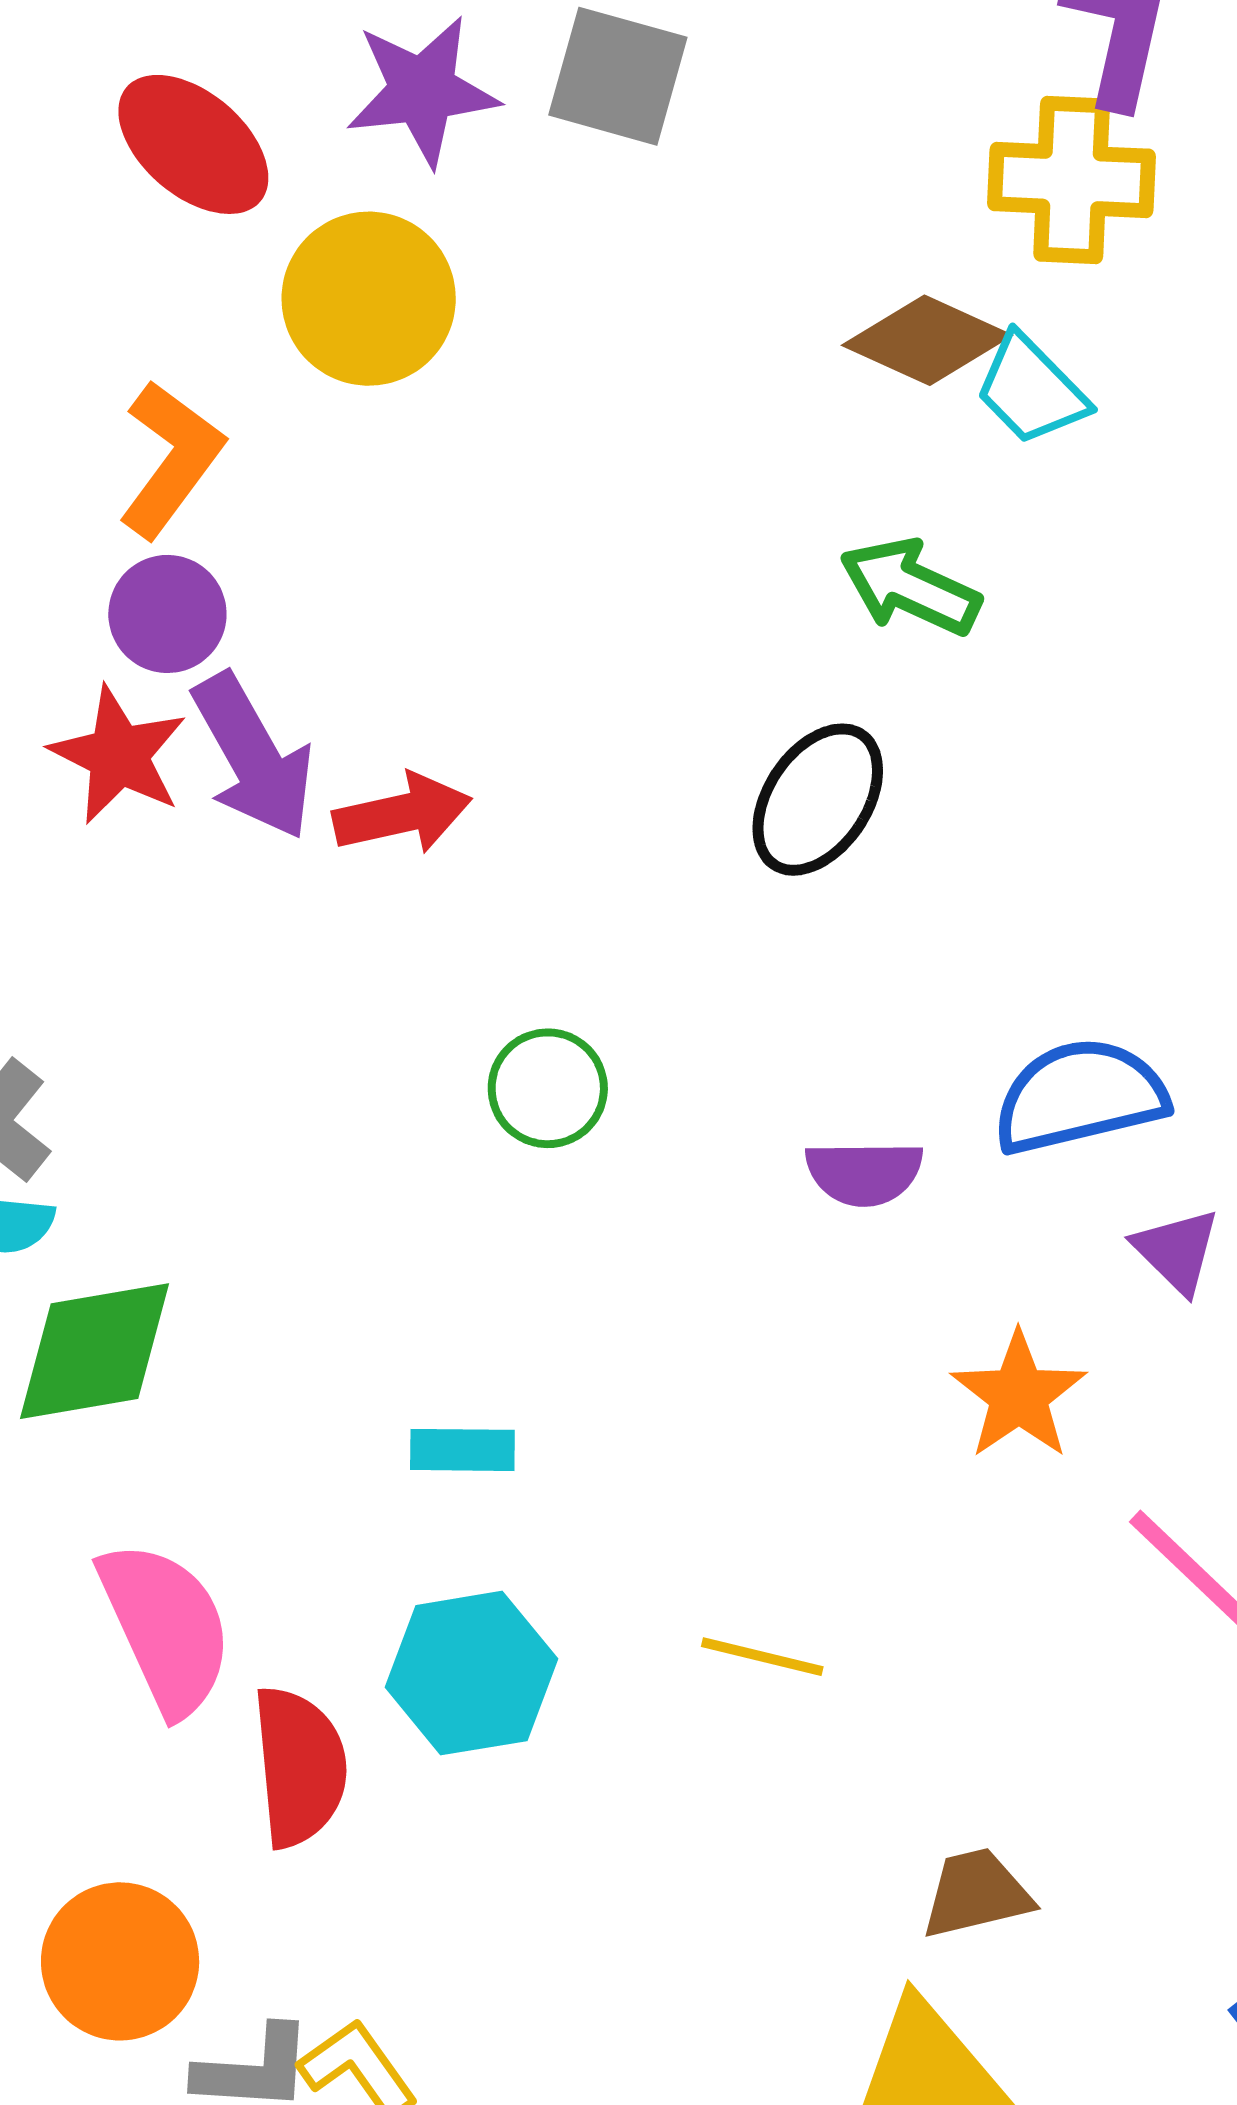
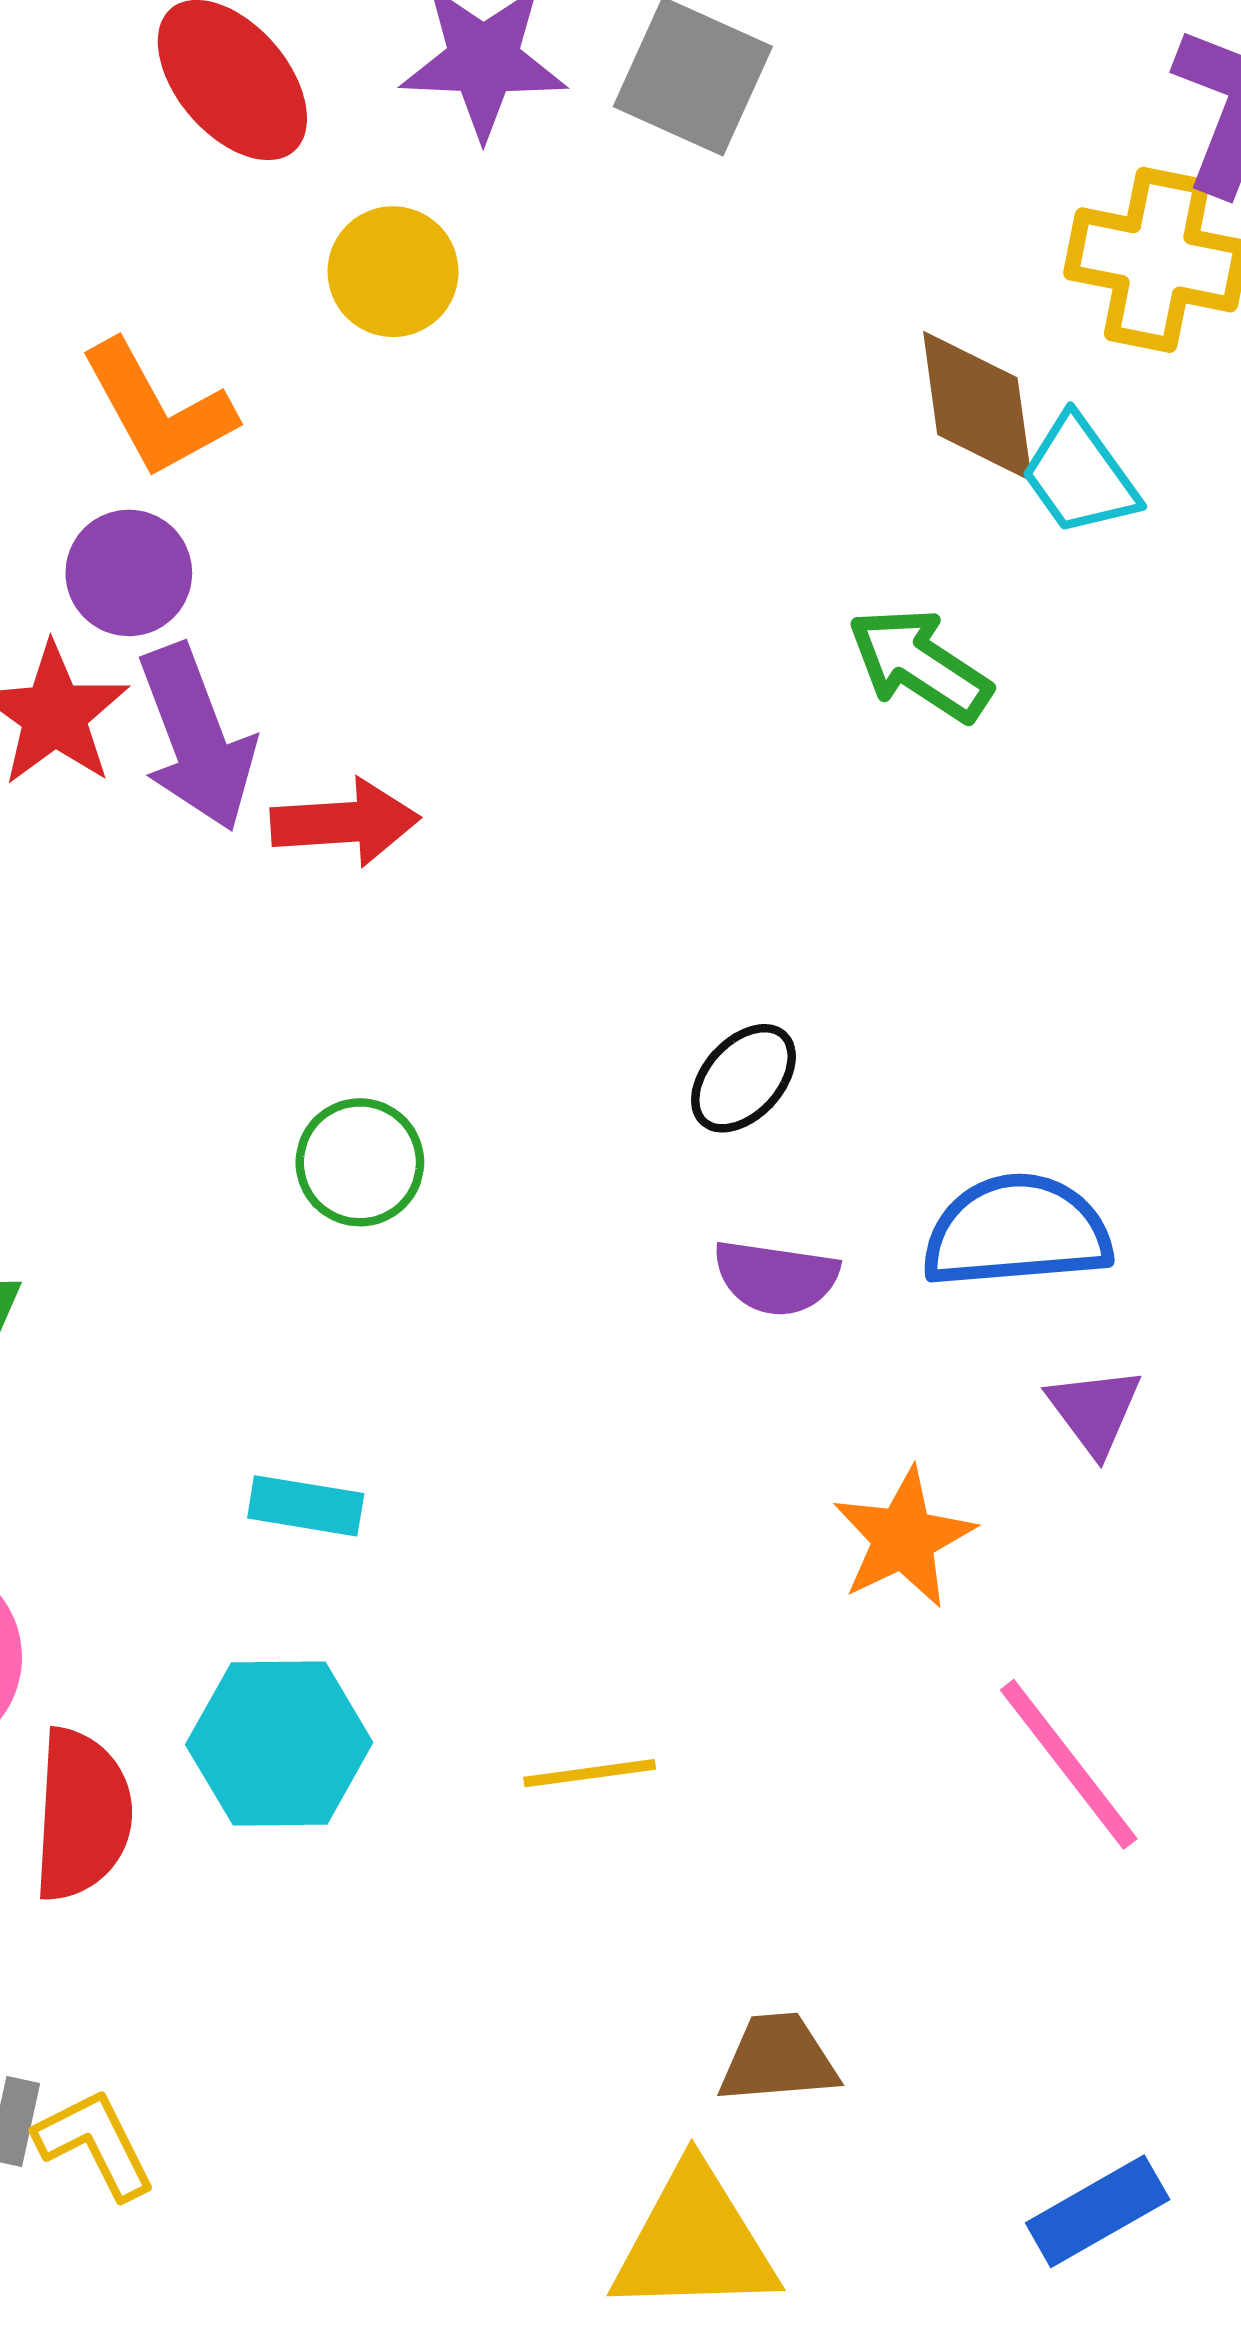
yellow circle: (369, 299) -> (393, 272), size x0.7
brown diamond: (927, 340) -> (977, 406), turned 49
orange L-shape: (171, 459) -> (158, 409), turned 106
black ellipse: (818, 800) -> (743, 1078), moved, size x0.7
green circle: (548, 1088) -> (360, 1162), moved
yellow line: (762, 1657) -> (590, 1773), turned -30

